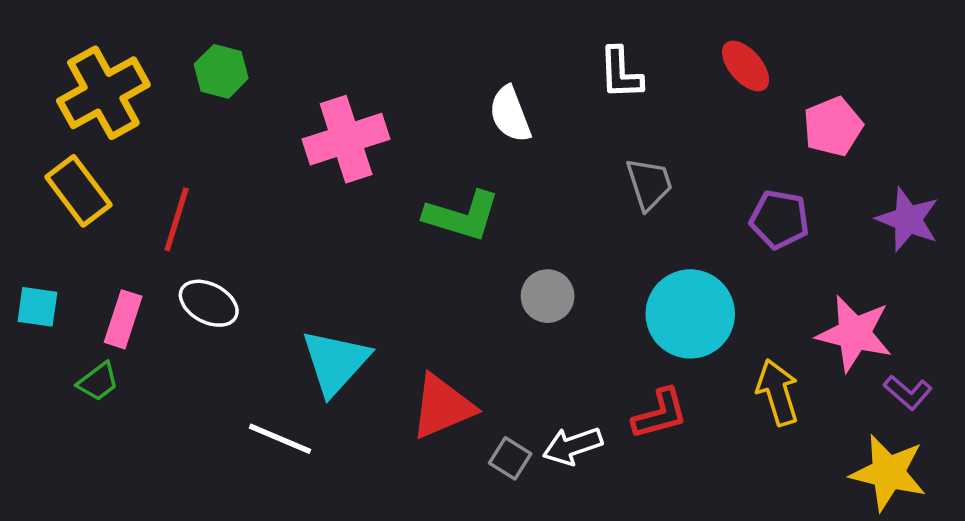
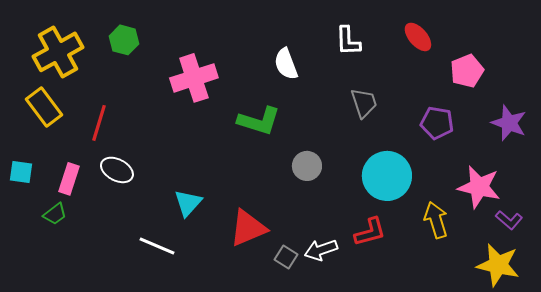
cyan triangle: (335, 362) -> (188, 203), size x0.7

